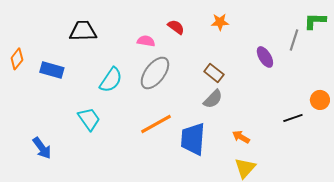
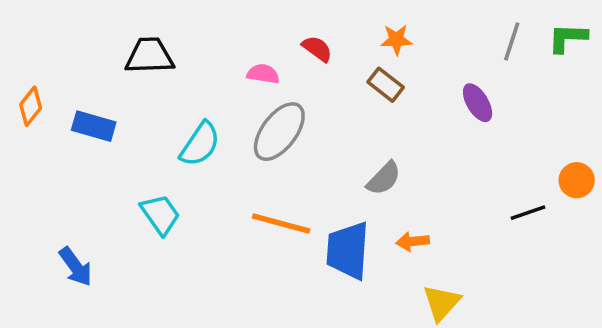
gray line: (294, 40) -> (512, 41), moved
brown rectangle: (214, 73) -> (386, 85), moved
orange line: (156, 124) -> (281, 223), turned 44
orange arrow: (241, 137) -> (413, 241), moved, turned -36

